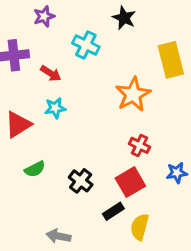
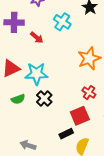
cyan star: (55, 108) -> (36, 74), moved, size x1.6
black cross: (81, 181) -> (44, 99), moved

